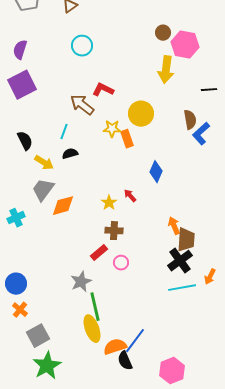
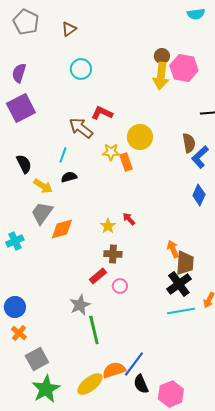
yellow arrow: (166, 70) -> (161, 76), moved
blue diamond: (156, 172) -> (199, 195), moved
yellow ellipse: (92, 329) -> (90, 384), moved, turned 72
black semicircle: (125, 361) -> (141, 384), moved

